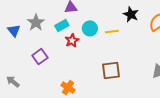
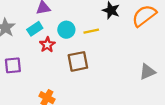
purple square: (40, 57) -> (13, 65), turned 35
brown square: (111, 70) -> (78, 61), moved

